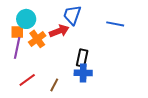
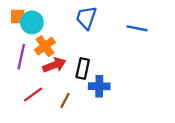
red arrow: (59, 31) -> (54, 65), moved
orange square: (17, 32) -> (18, 17), moved
black rectangle: (82, 58) -> (83, 69), moved

